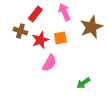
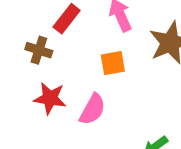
red star: (40, 40) -> (50, 98), moved, turned 30

